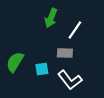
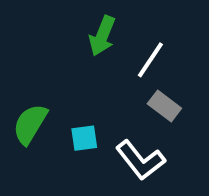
gray rectangle: (65, 53) -> (164, 106), moved, turned 35

